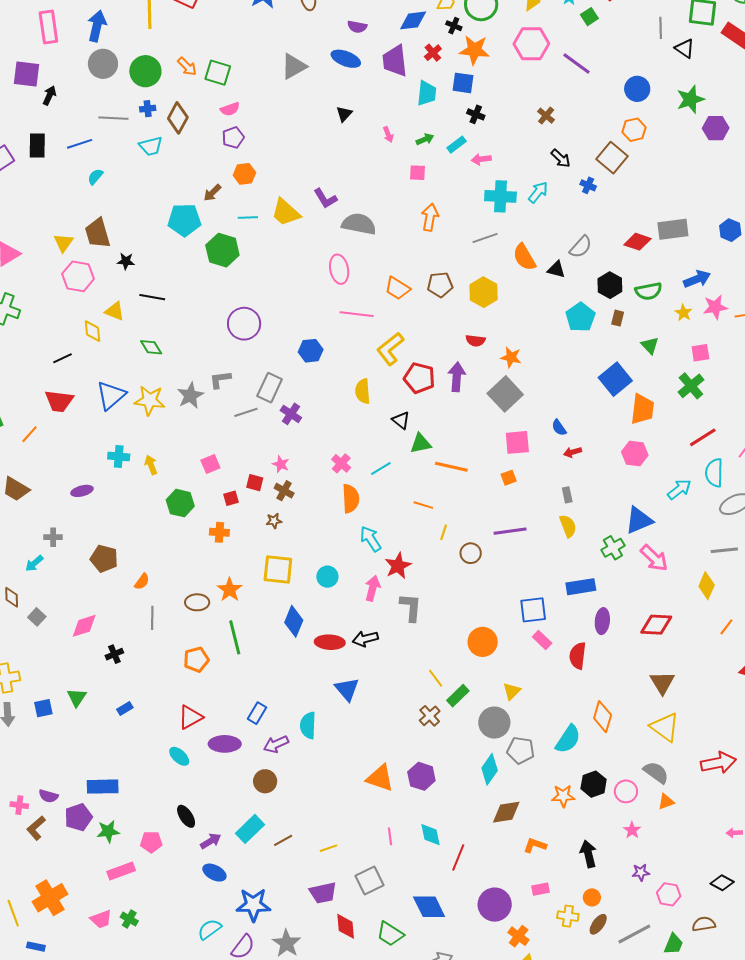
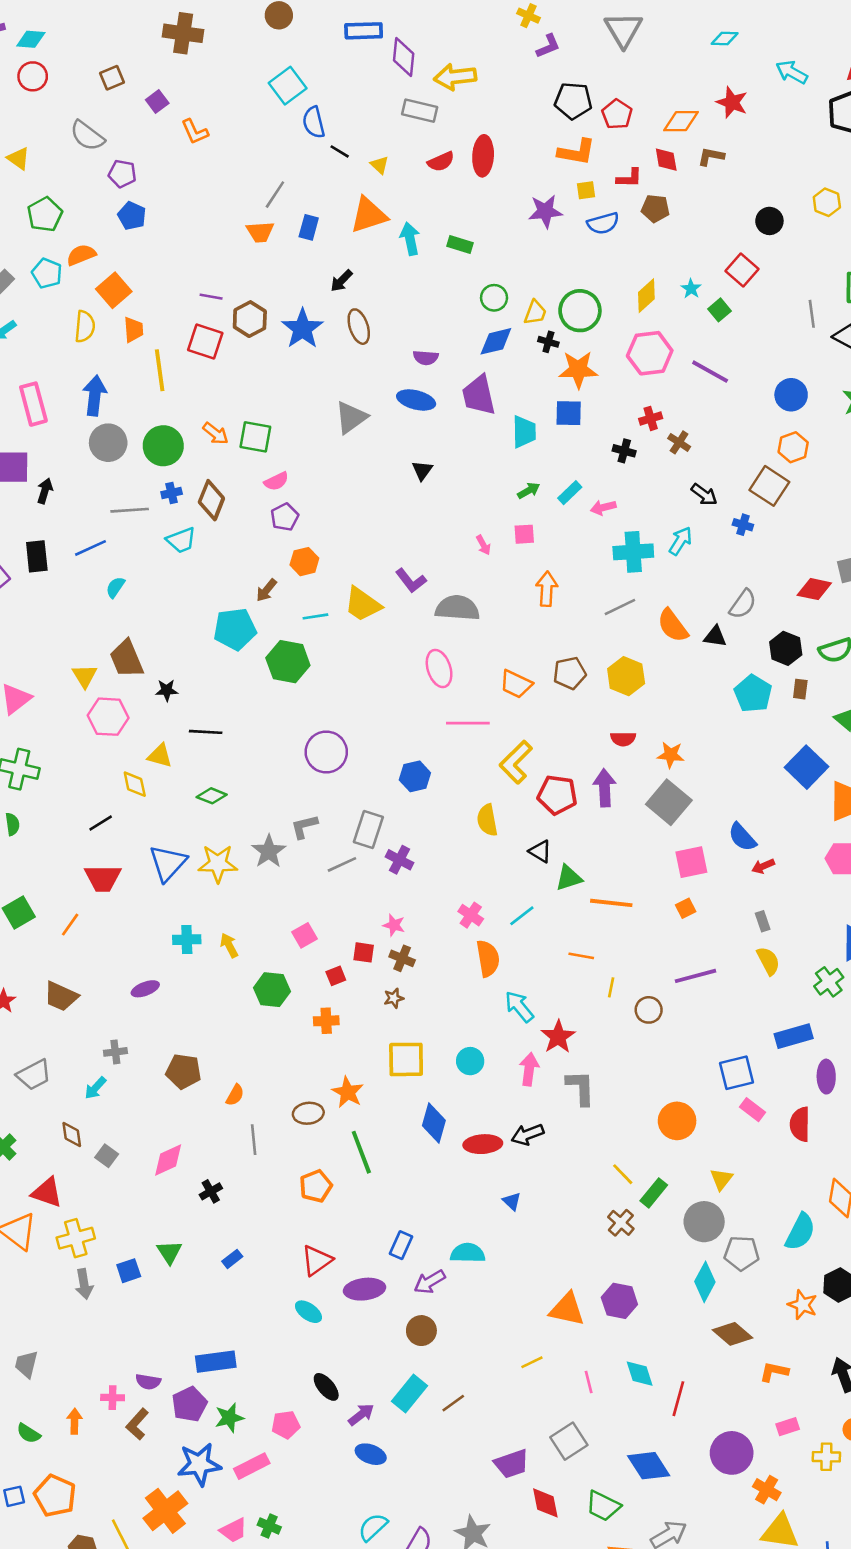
red cross: (433, 53) -> (651, 418), moved, turned 30
black cross: (476, 114) -> (624, 451), moved
pink arrow: (388, 134) -> (483, 545), moved
green diamond: (151, 347) -> (212, 796), turned -30
blue semicircle: (559, 428) -> (742, 837), size x1.4
blue triangle: (347, 689) -> (512, 1201), size x0.6
cyan semicircle: (308, 725) -> (468, 1253), turned 96
orange star: (563, 796) -> (803, 1305), turned 30
brown diamond: (506, 812) -> (733, 1334), turned 56
yellow line: (329, 848) -> (532, 1362), moved
blue star: (253, 905) -> (199, 1464), moved

